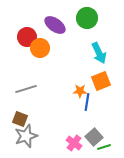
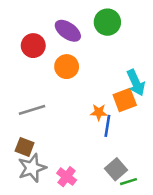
orange circle: (40, 48) -> (67, 67), moved
cyan arrow: (99, 53) -> (136, 83), moved
pink cross: (74, 143) -> (67, 177), moved

